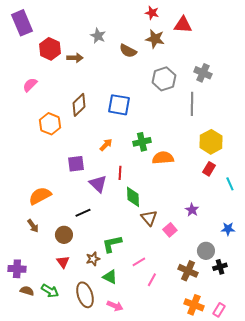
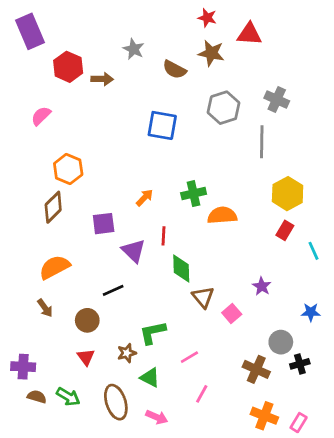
brown diamond: (79, 105) -> (53, 207), moved
blue square: (119, 105) -> (162, 125), moved
pink line: (152, 280) -> (202, 394), moved

